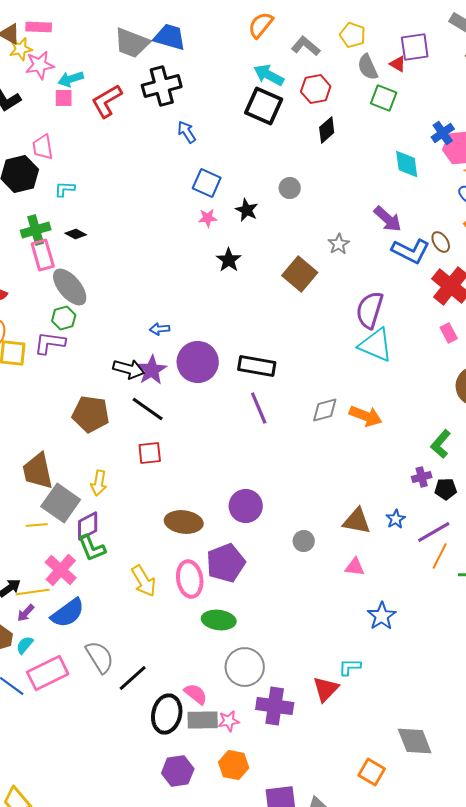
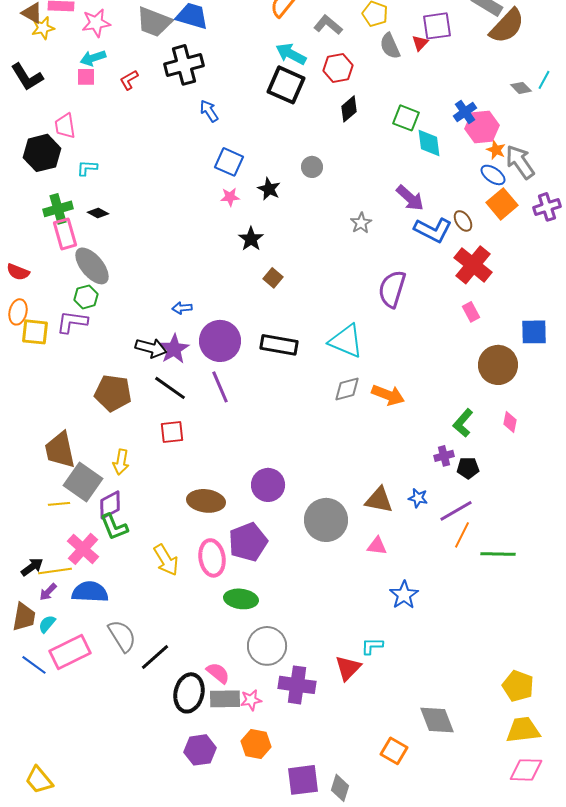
red triangle: (398, 64) -> (420, 43), turned 42
pink star: (40, 65) -> (96, 23), moved
green square: (384, 98) -> (406, 118), moved
red L-shape: (107, 101) -> (129, 80), size x0.6
brown square: (300, 274) -> (273, 278), moved, size x0.6
cyan triangle: (376, 345) -> (346, 341), moved
purple line: (259, 408) -> (220, 387), moved
blue star: (396, 519) -> (418, 498), turned -30
gray circle: (304, 541) -> (326, 520), size x2.0
blue semicircle: (68, 613) -> (90, 592), turned -141

